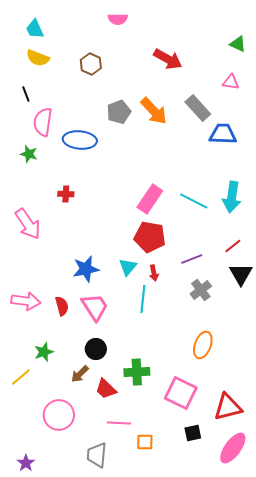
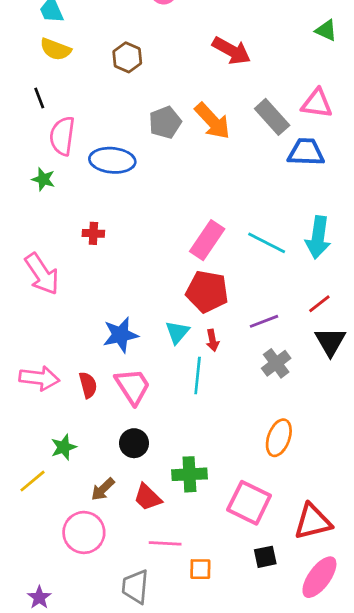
pink triangle: (231, 82) -> (317, 103), moved, size x1.4
brown arrow: (80, 374) -> (103, 489), moved

